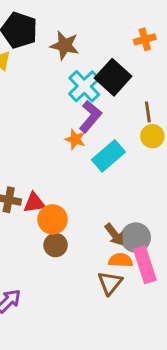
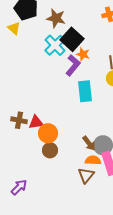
black square: (113, 77) -> (72, 39), moved
cyan cross: (84, 86) -> (55, 45), moved
orange star: (75, 139) -> (83, 54), moved
cyan rectangle: (108, 156) -> (85, 91), turned -55

